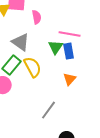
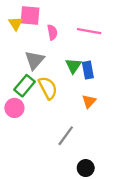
pink line: (70, 34) -> (89, 31), moved
gray triangle: (21, 42) -> (34, 60), turned 36

